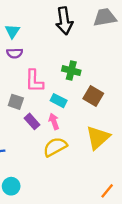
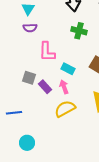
green cross: (71, 71) -> (79, 31), moved
gray square: (16, 102) -> (29, 78), moved

